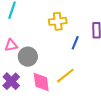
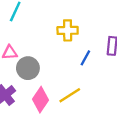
pink diamond: (41, 82) -> (40, 100), turned 35

